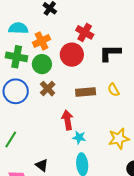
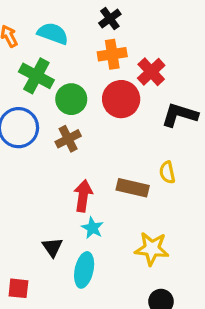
orange cross: (41, 41) -> (112, 54), moved
brown rectangle: (86, 92) -> (133, 188), moved
black triangle: (42, 165) -> (52, 247), moved

